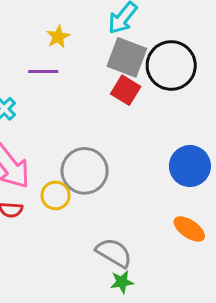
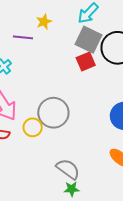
purple line: (43, 71) -> (23, 37), moved
red square: (126, 90) -> (86, 62), turned 30

